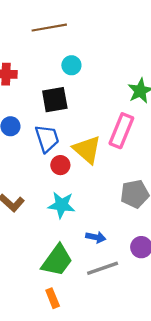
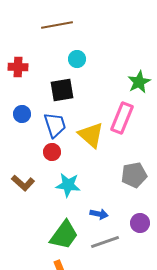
red circle: (60, 165) -> (52, 152), moved

